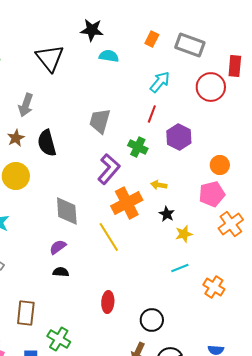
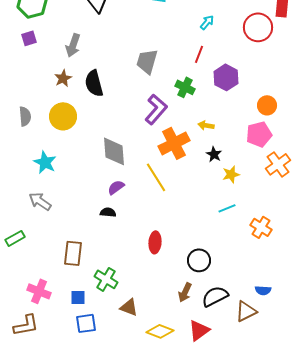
cyan arrow: (160, 82) -> (207, 22), size x0.7
purple semicircle: (58, 247) -> (116, 187), moved

